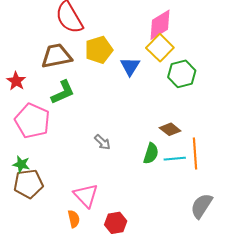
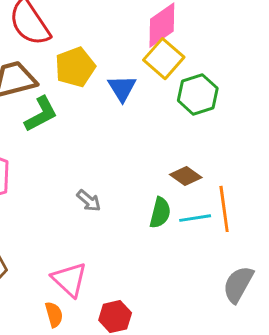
green L-shape: (63, 92) -> (41, 114), moved

